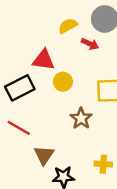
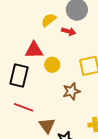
black rectangle: (20, 88) -> (19, 75), turned -40
brown star: (81, 118) -> (71, 91), turned 30

